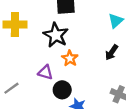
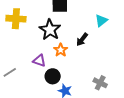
black arrow: (112, 52) -> (82, 39), moved

